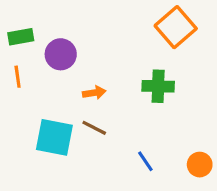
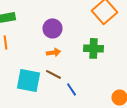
purple circle: (61, 54) -> (52, 28), moved
blue line: (145, 161) -> (72, 89), moved

